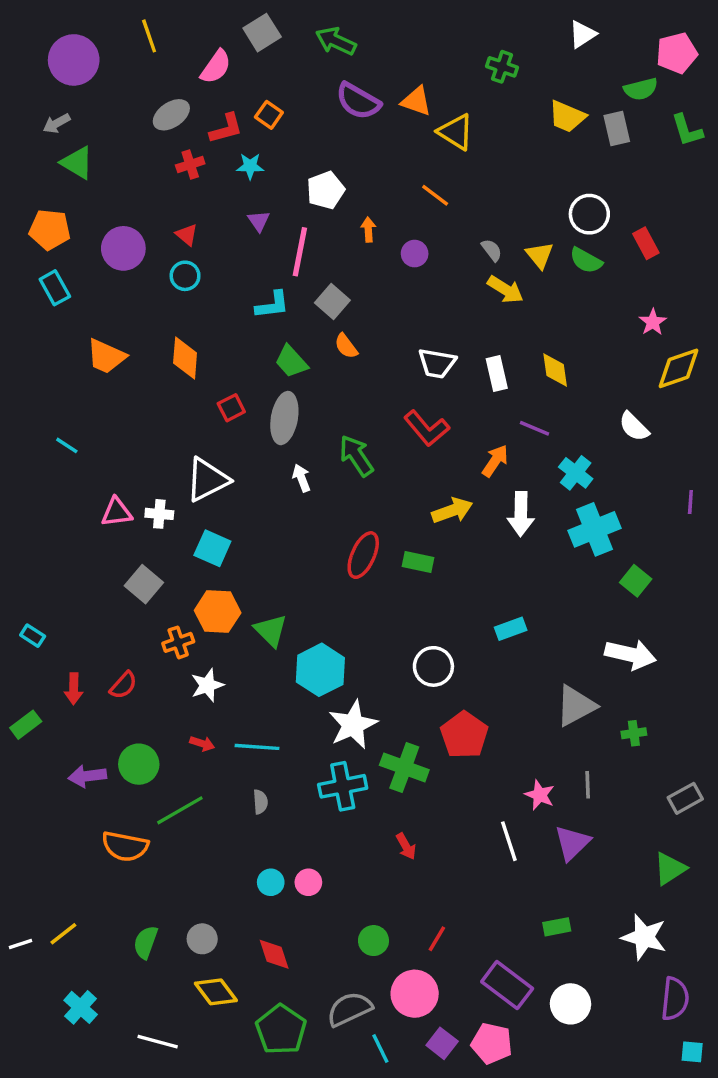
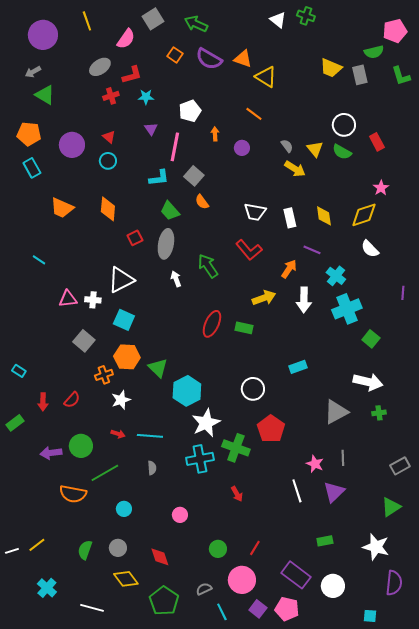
white triangle: (582, 34) -> (278, 20), moved, turned -48
green cross: (502, 67) -> (306, 16), moved
orange square: (269, 115) -> (175, 55), moved
yellow diamond: (678, 368) -> (364, 215), moved
green cross: (634, 733) -> (379, 413), moved
cyan circle: (271, 882) -> (124, 509), moved
gray semicircle: (349, 1009) -> (204, 589), size x0.6
cyan square: (692, 1052) -> (370, 616), moved

